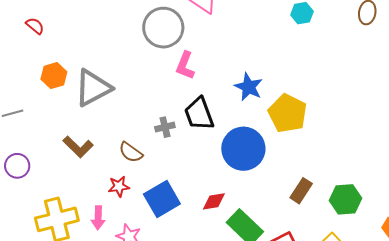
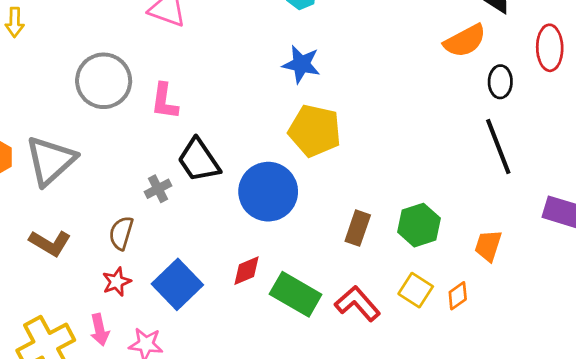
gray circle: (163, 28) -> (104, 81), moved
blue star: (249, 87) -> (301, 64), moved
brown semicircle: (131, 152) -> (121, 233), turned 85

